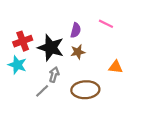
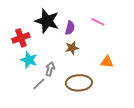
black star: (51, 48) -> (47, 21), moved
cyan star: (17, 65) -> (29, 60), moved

